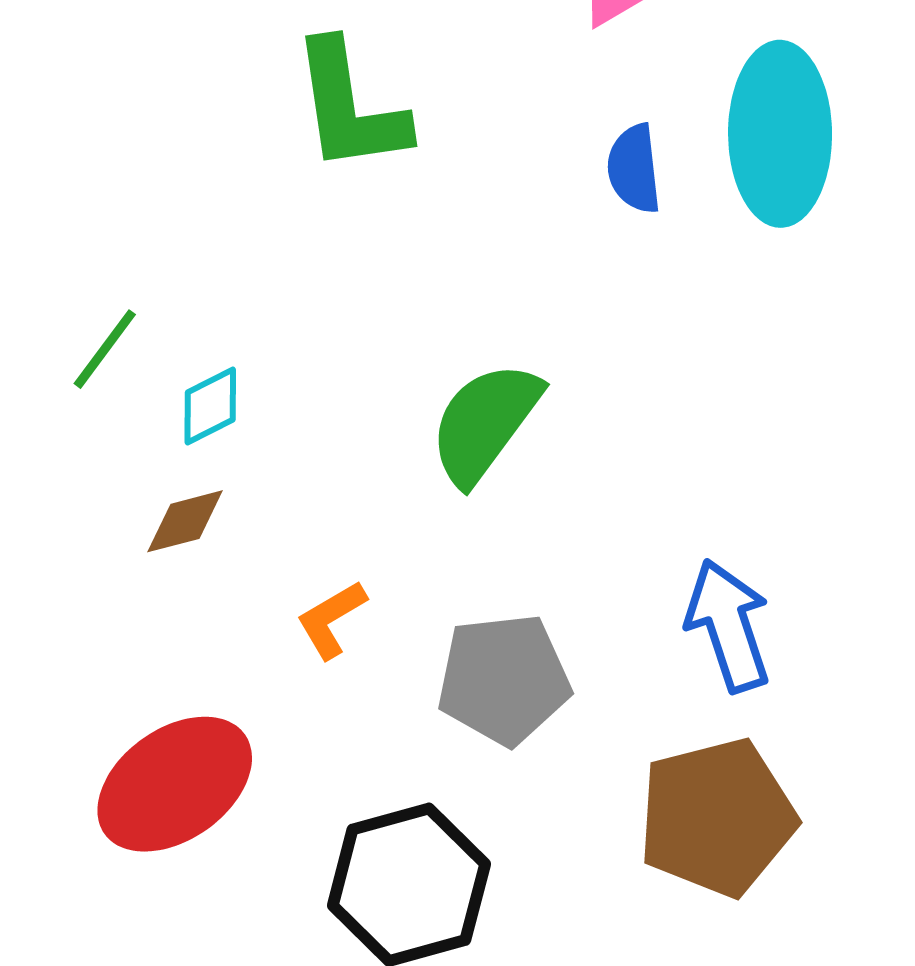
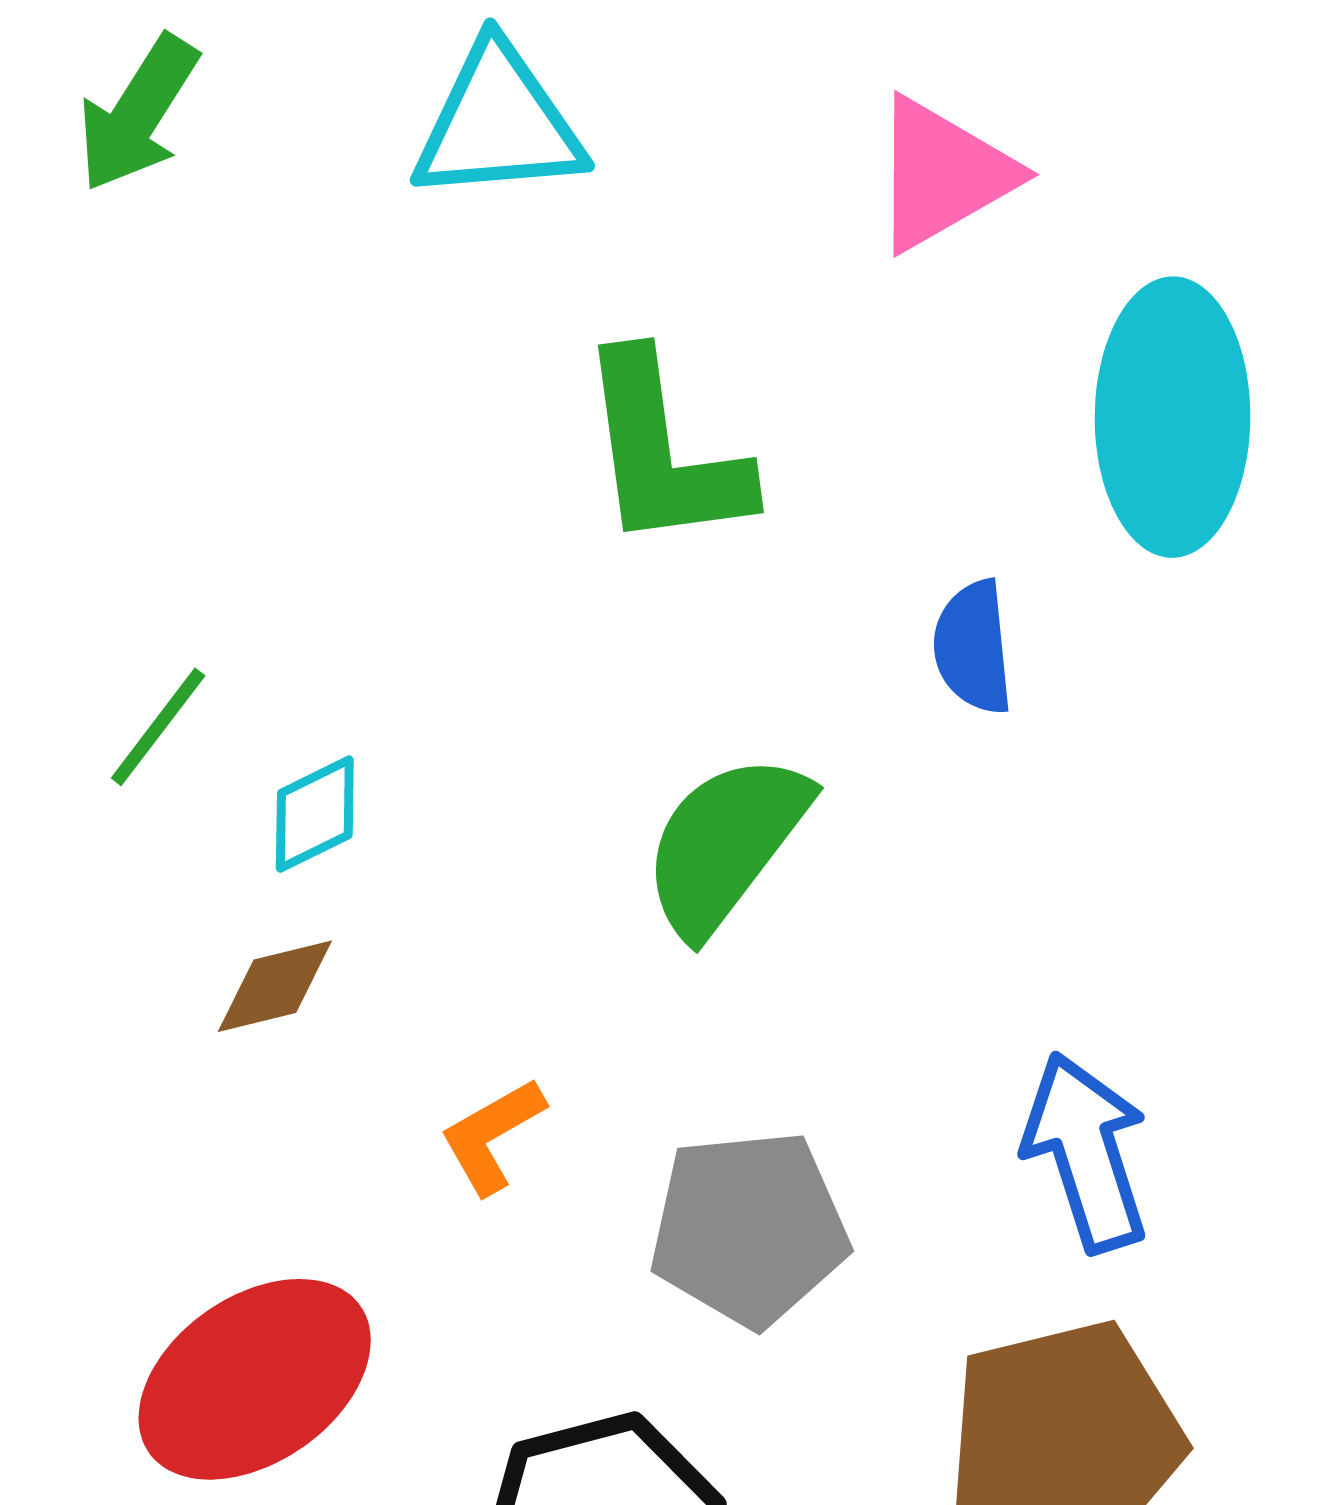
green L-shape: (350, 107) -> (663, 452), moved
blue semicircle: (634, 169) -> (973, 647), moved

